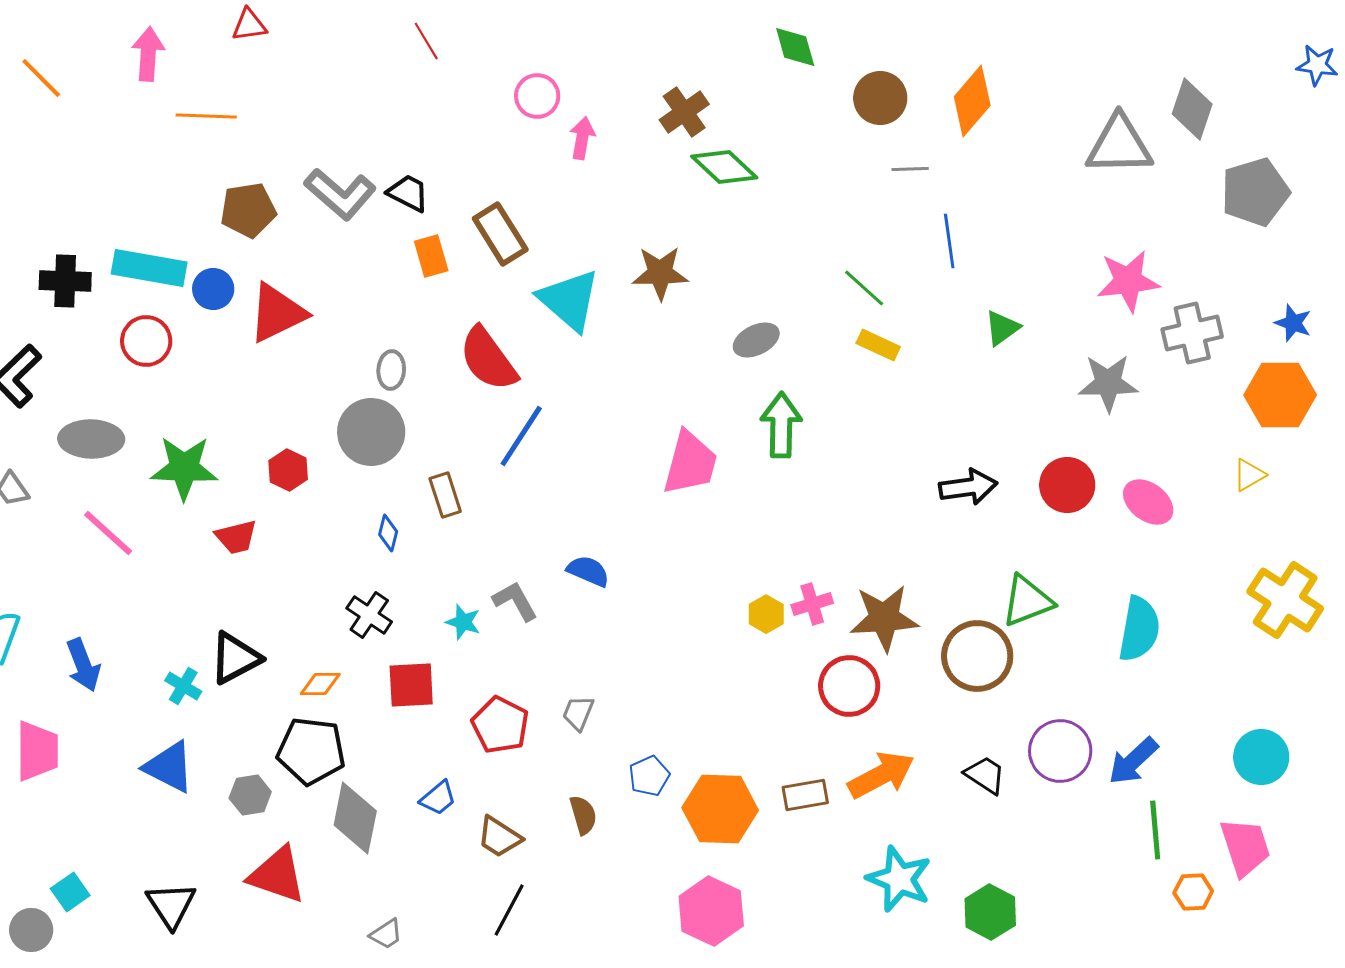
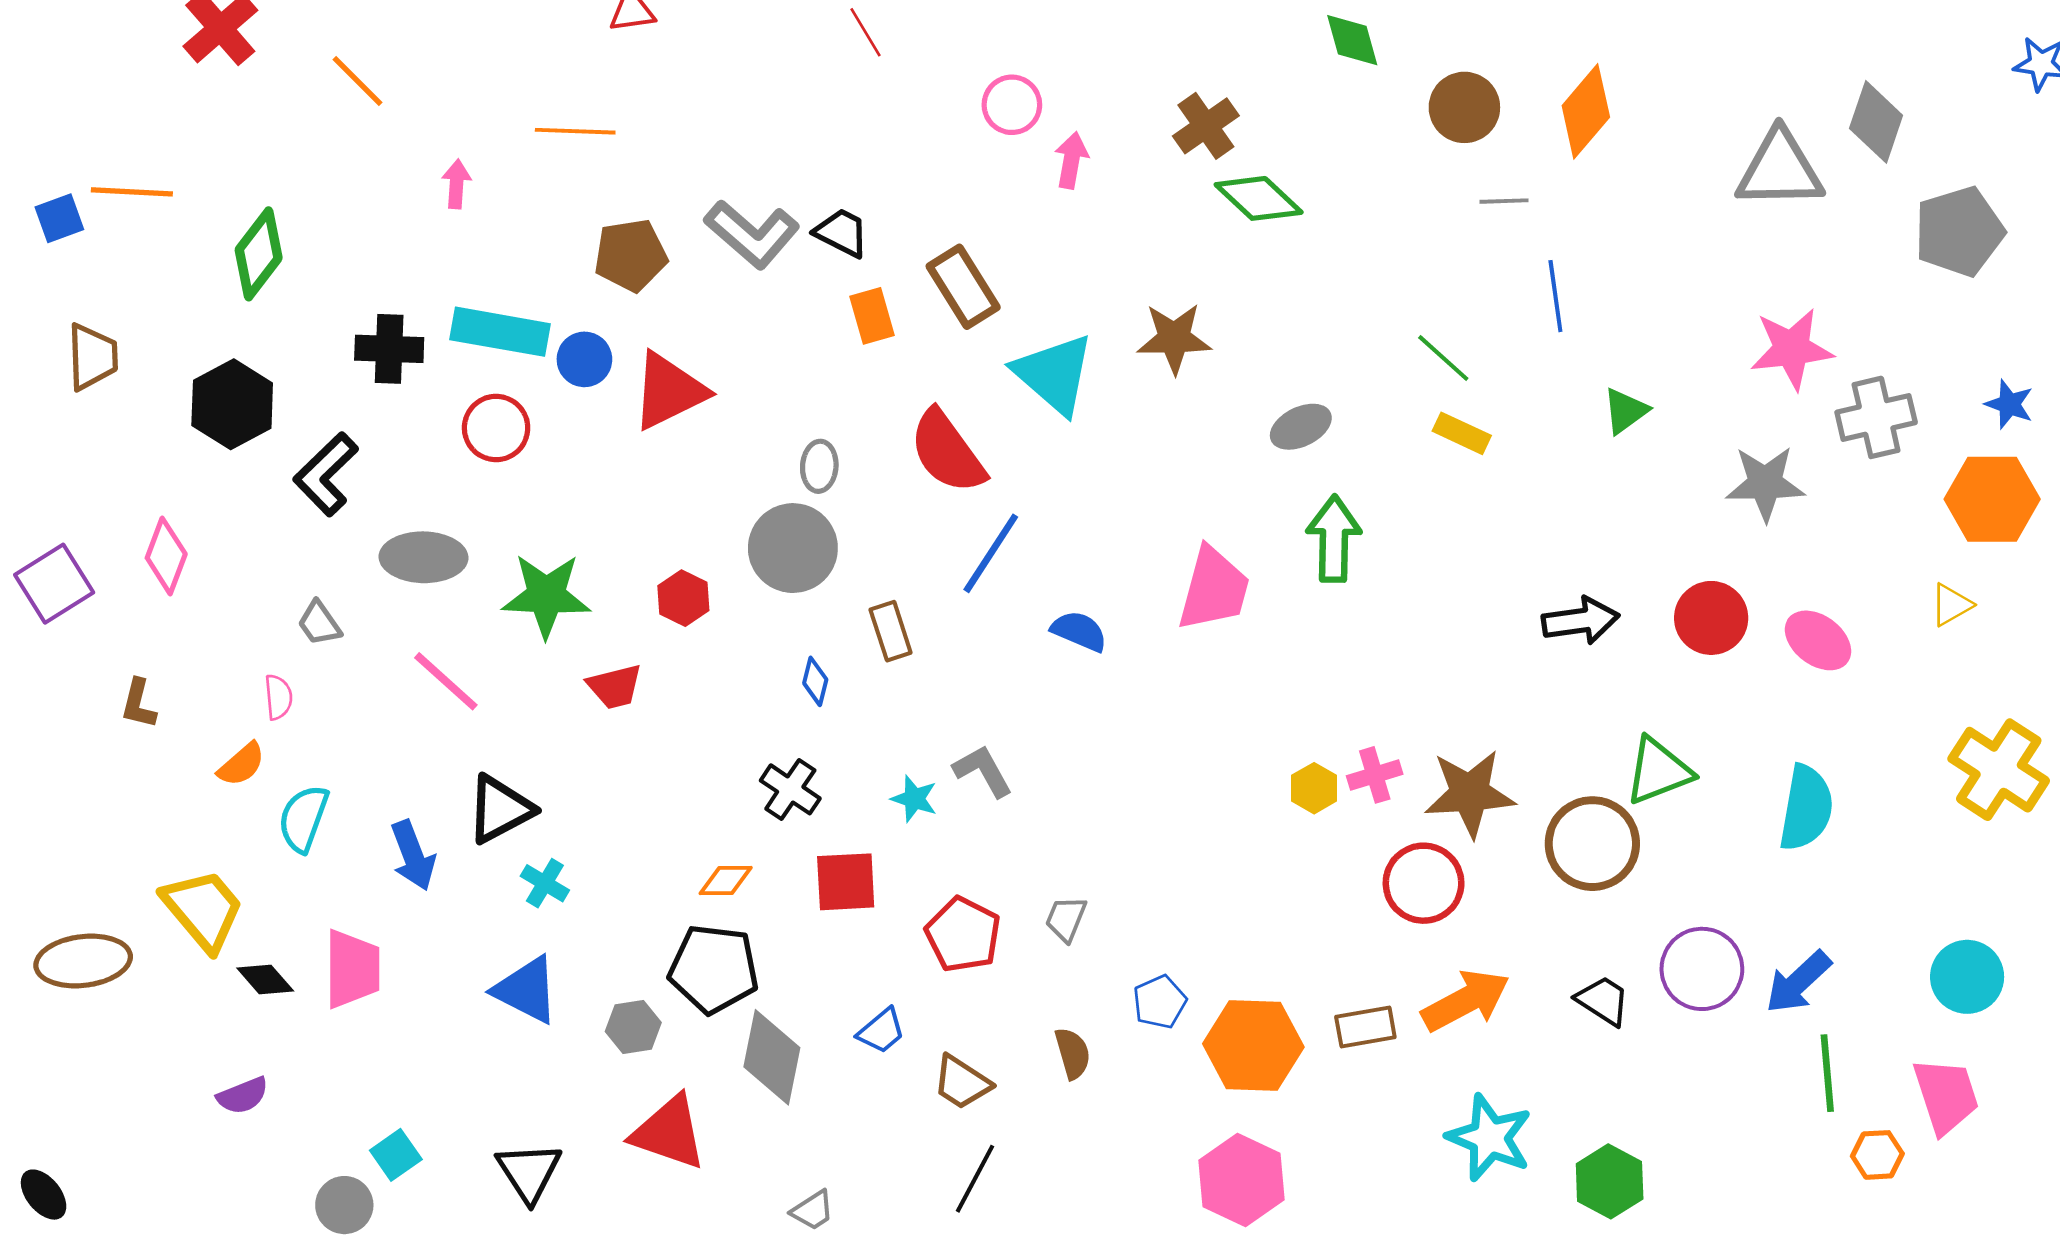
pink arrow: (148, 54) -> (456, 184), moved, size x0.7
blue semicircle: (588, 571) -> (1079, 631), moved
black triangle: (235, 658) -> (500, 809), moved

